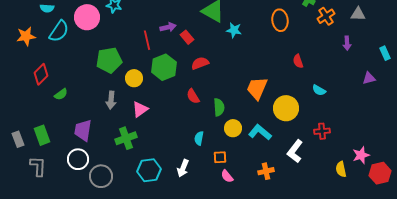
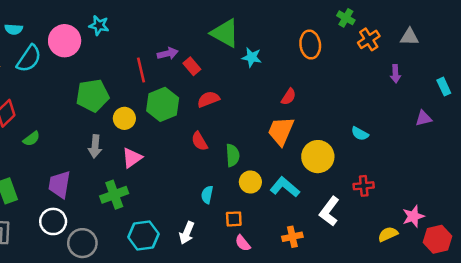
red semicircle: (298, 61) -> (289, 97), moved, turned -128
yellow semicircle: (341, 169) -> (388, 234), turned 77

